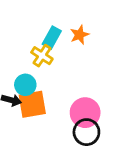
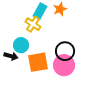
orange square: (32, 104) -> (38, 62), moved
black circle: (86, 132) -> (65, 51), moved

